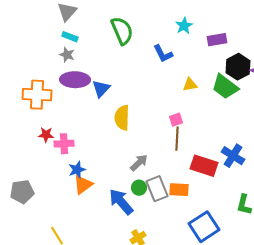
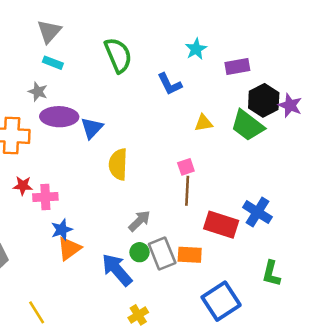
gray star: (67, 55) -> (38, 92), moved

